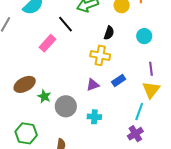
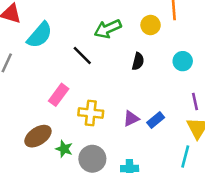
pink rectangle: (47, 43) -> (59, 95), moved
yellow cross: (100, 55) -> (91, 113), moved
purple triangle: (93, 85) -> (131, 119), moved

